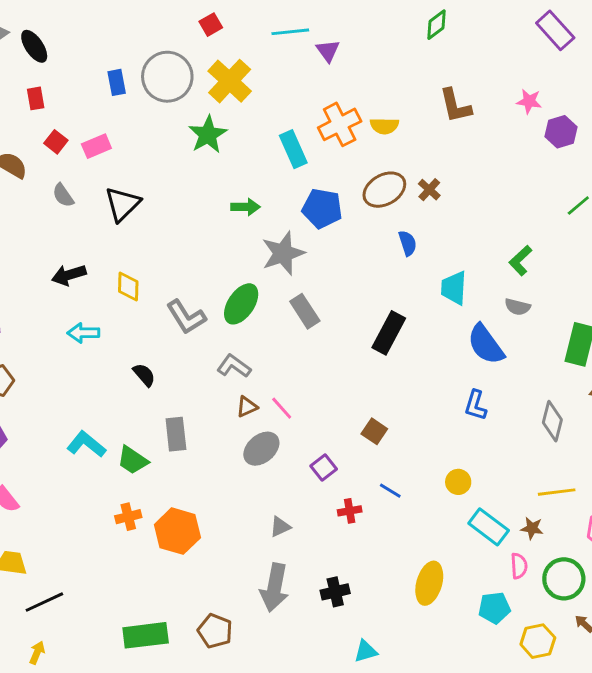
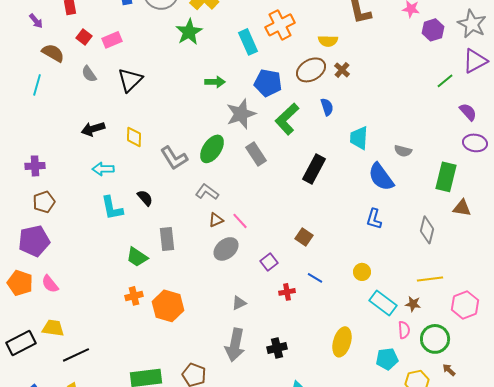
yellow semicircle: (384, 126) -> (328, 41), moved
green L-shape: (520, 260) -> (287, 119), moved, size x1.5
cyan L-shape: (86, 444) -> (112, 208), moved, turned -140

